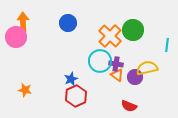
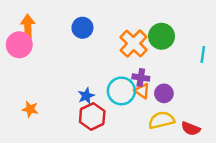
cyan circle: (100, 61) -> (121, 91), moved
yellow semicircle: (147, 68) -> (162, 120), moved
red semicircle: (129, 106) -> (191, 129), moved

